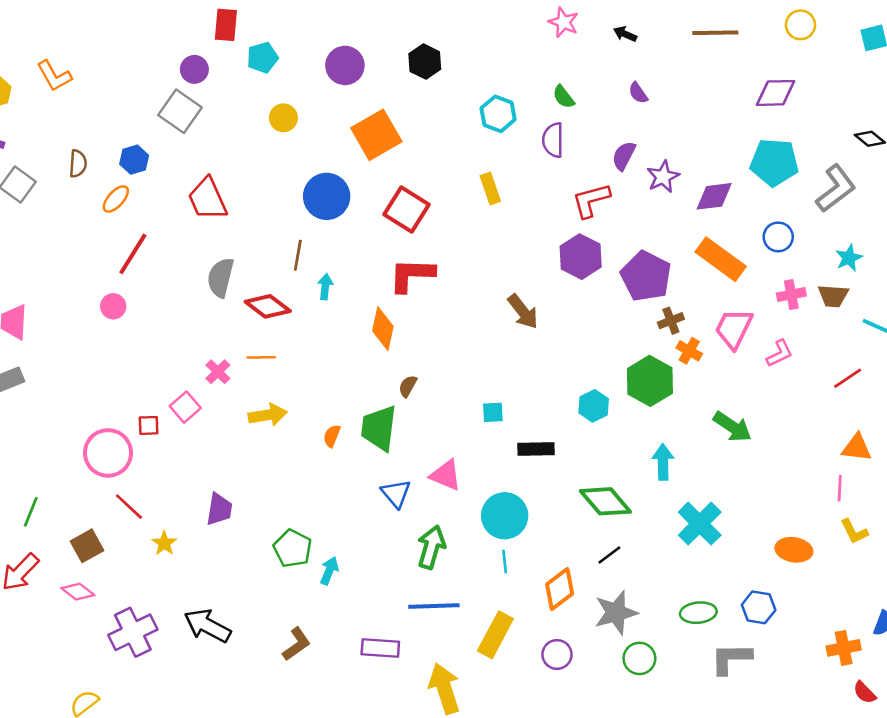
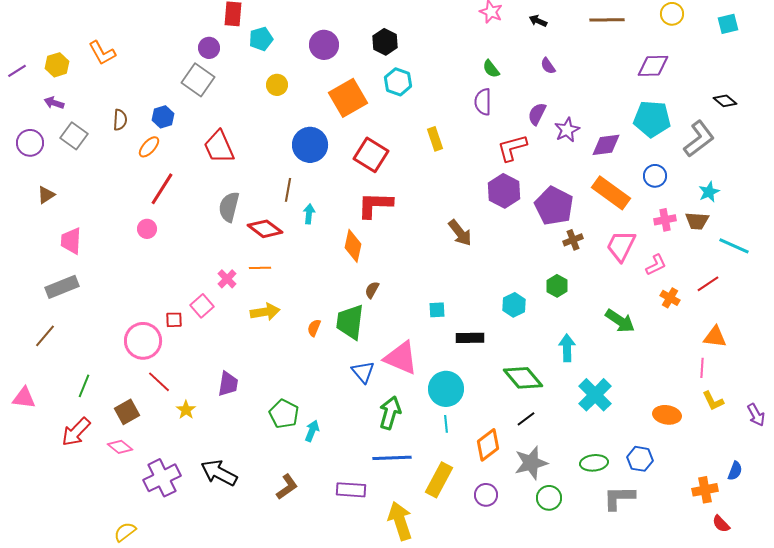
cyan hexagon: (498, 114) -> (398, 82), moved
orange cross: (689, 351) -> (670, 298), moved
green hexagon: (650, 381) -> (557, 286), size x0.6
pink triangle: (446, 475) -> (401, 358), size x1.4

